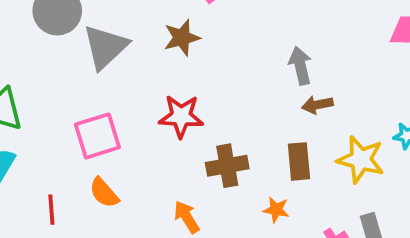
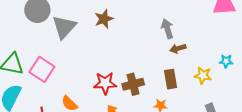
red star: (181, 116) -> (105, 83), moved
pink square: (97, 136) -> (42, 69), moved, turned -35
yellow star: (361, 159) -> (203, 75), size x0.7

